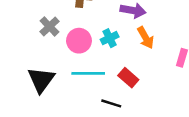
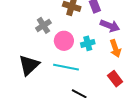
red rectangle: (128, 78) -> (115, 79), moved

